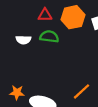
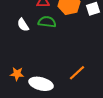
white semicircle: (23, 40) -> (23, 25), turned 56

